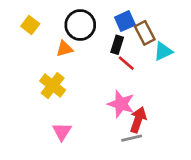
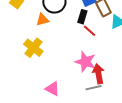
red arrow: (138, 120) -> (98, 74), turned -30
pink triangle: (62, 132) -> (52, 89), moved, turned -35

